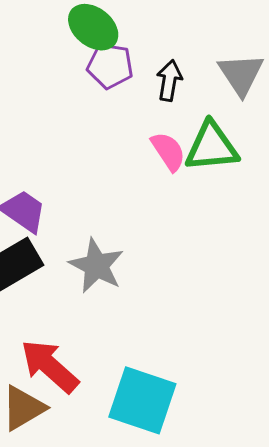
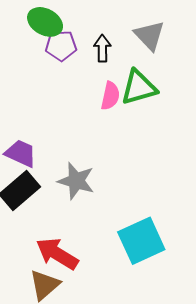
pink semicircle: (168, 151) -> (110, 96), turned 56
cyan square: (142, 400) -> (141, 241), moved, turned -33

